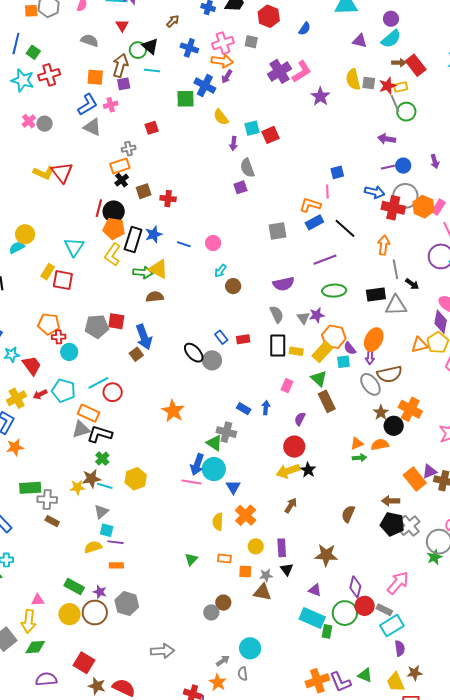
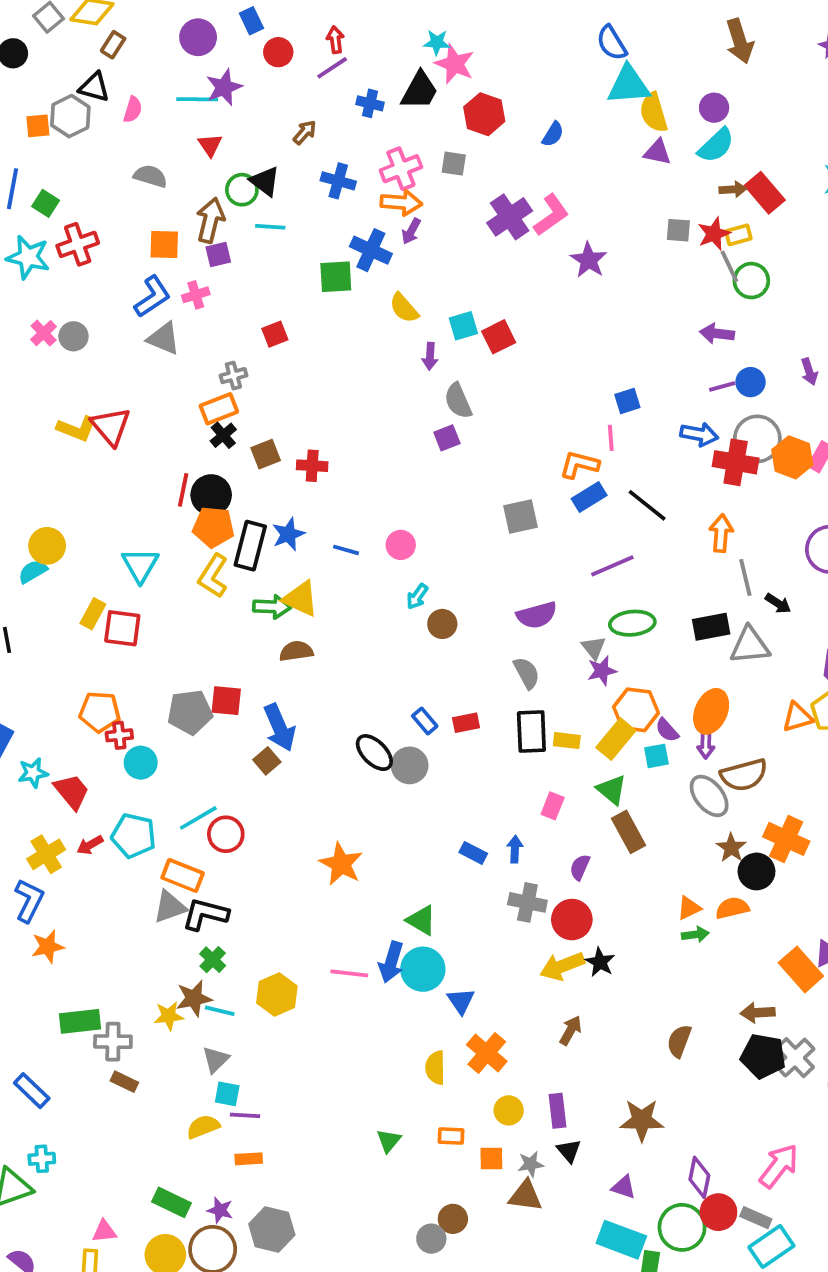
yellow semicircle: (353, 79) -> (654, 112), moved
gray triangle: (303, 318) -> (594, 648), moved
gray cross: (226, 432) -> (527, 902), moved
pink line: (191, 482) -> (349, 973), moved

